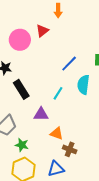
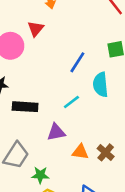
black rectangle: (21, 89) -> (25, 107), turned -42
cyan line: (58, 93) -> (71, 102), turned 32
brown cross: (70, 149) -> (106, 152), moved, turned 32

